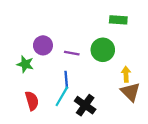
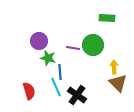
purple line: (72, 53) -> (73, 48), moved
green star: (25, 64) -> (48, 58), moved
cyan line: (62, 96) -> (56, 87), turned -54

